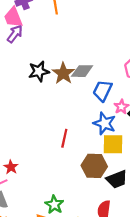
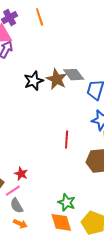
gray diamond: (82, 71) -> (74, 75), turned 60

